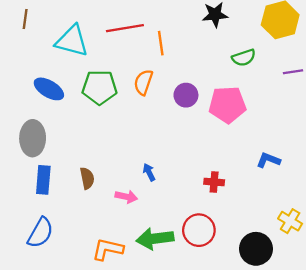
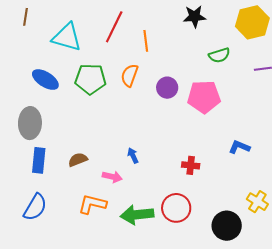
red line: (125, 28) -> (114, 27), turned -56
brown semicircle: (87, 178) -> (78, 160), turned -102
orange L-shape: (108, 249) -> (92, 204), moved

